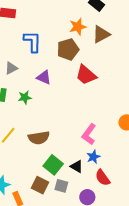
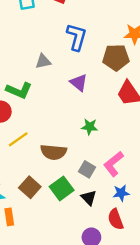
green star: (25, 97) -> (90, 127), moved
blue star: (93, 157) -> (121, 193), moved
brown square: (40, 185) -> (30, 187), moved
gray square: (61, 186) -> (87, 169), moved

